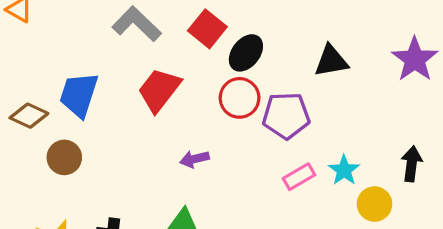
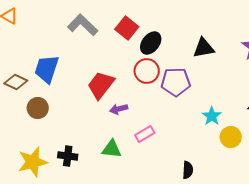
red trapezoid: (159, 90) -> (101, 85), moved
pink rectangle: (299, 177) -> (145, 134), moved

